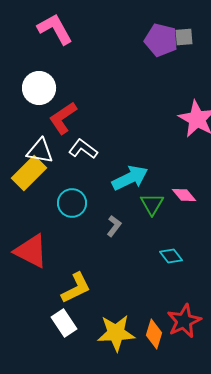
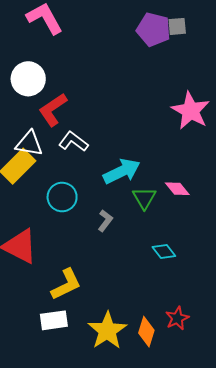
red star: (184, 321) -> (177, 318), size x0.7
white rectangle: (64, 323) -> (54, 320), turned -64
yellow star: (116, 333) -> (107, 331), turned -30

